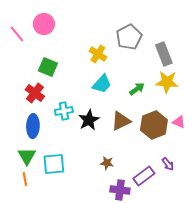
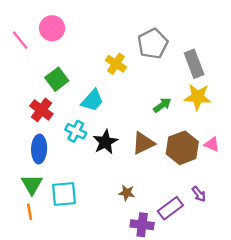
green square: (48, 67) -> (57, 79), turned 30
cyan trapezoid: (102, 84) -> (92, 100), moved
cyan cross: (64, 111) -> (76, 131), turned 36

